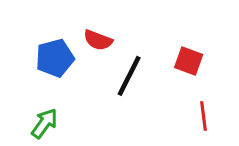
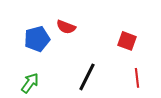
black line: (129, 76) -> (87, 77), moved

